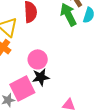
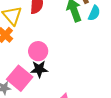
pink square: (22, 88) -> (20, 78), turned -30

